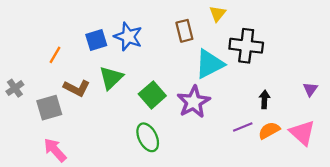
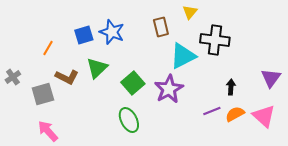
purple triangle: (310, 89) -> (271, 78), size x1.5

